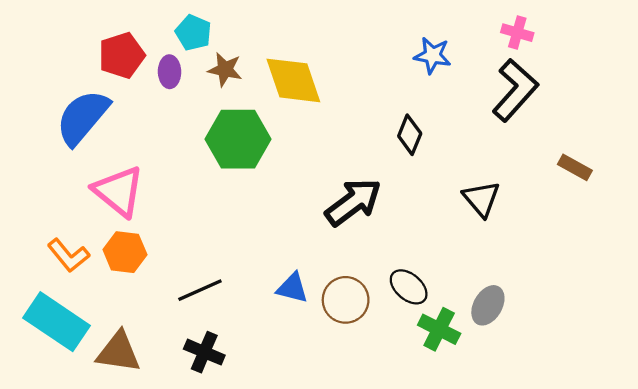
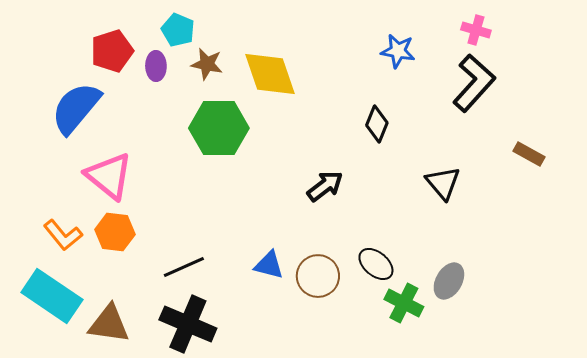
black arrow: (353, 202) -> (325, 186), size x0.7
black cross: (204, 352) -> (188, 324), size x1.5

